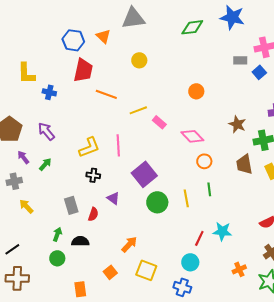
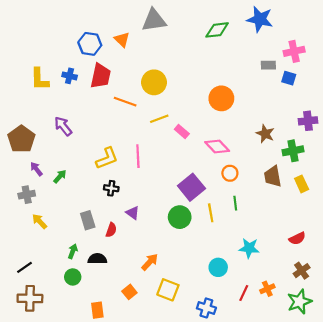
yellow circle: (139, 60) -> (154, 82), moved, size x1.5
blue square: (259, 72) -> (289, 78), turned -32
orange circle: (196, 91) -> (221, 98), size x1.5
blue cross: (49, 92) -> (70, 76), moved
purple arrow: (46, 131) -> (63, 126), moved
purple square: (144, 174) -> (191, 187), moved
red line: (199, 238) -> (244, 293), moved
cyan circle: (190, 262) -> (218, 267), moved

